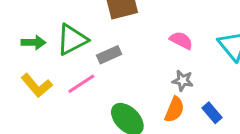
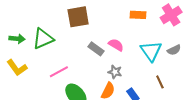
gray rectangle: (109, 55) -> (96, 49), moved, turned 56
pink line: (81, 84) -> (59, 72), moved

